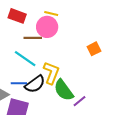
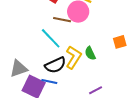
blue line: (19, 83) -> (49, 81), moved
green semicircle: (64, 90) -> (90, 53), moved, size x0.6

